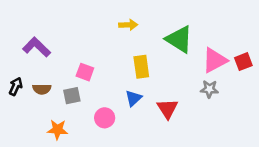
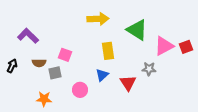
yellow arrow: (128, 25) -> (98, 19), size x1.5
brown semicircle: (42, 89) -> (39, 63), moved
gray star: (209, 89) -> (149, 69), moved

